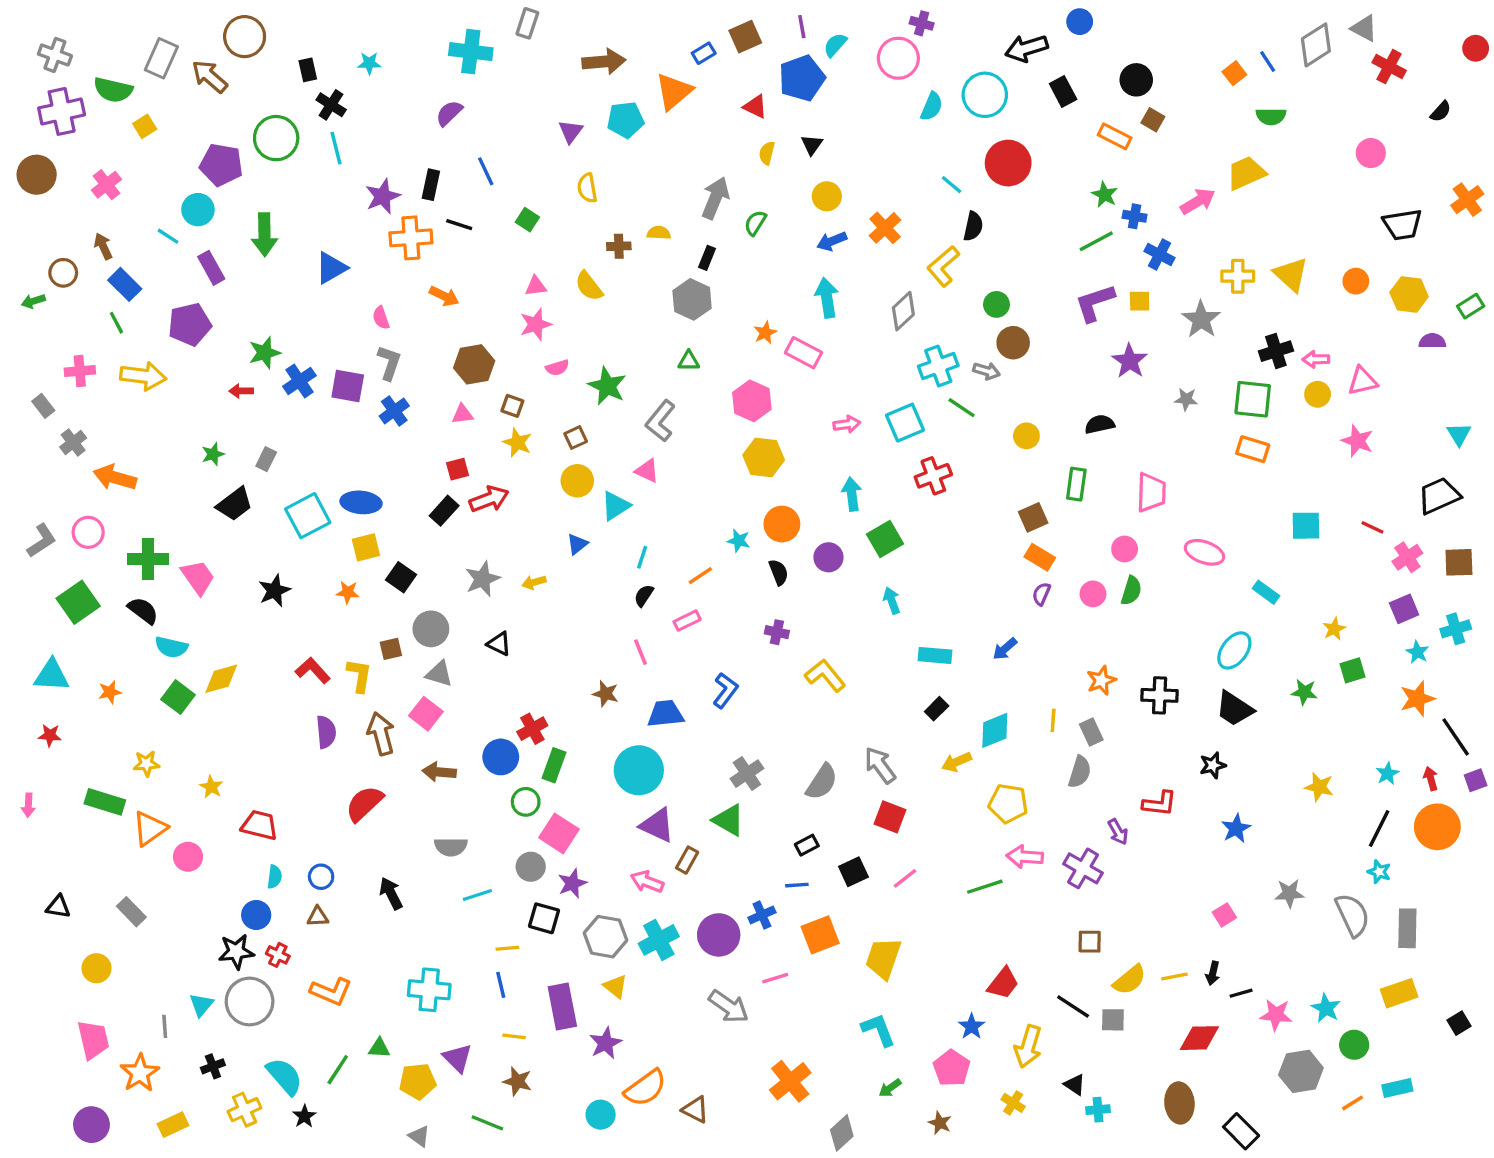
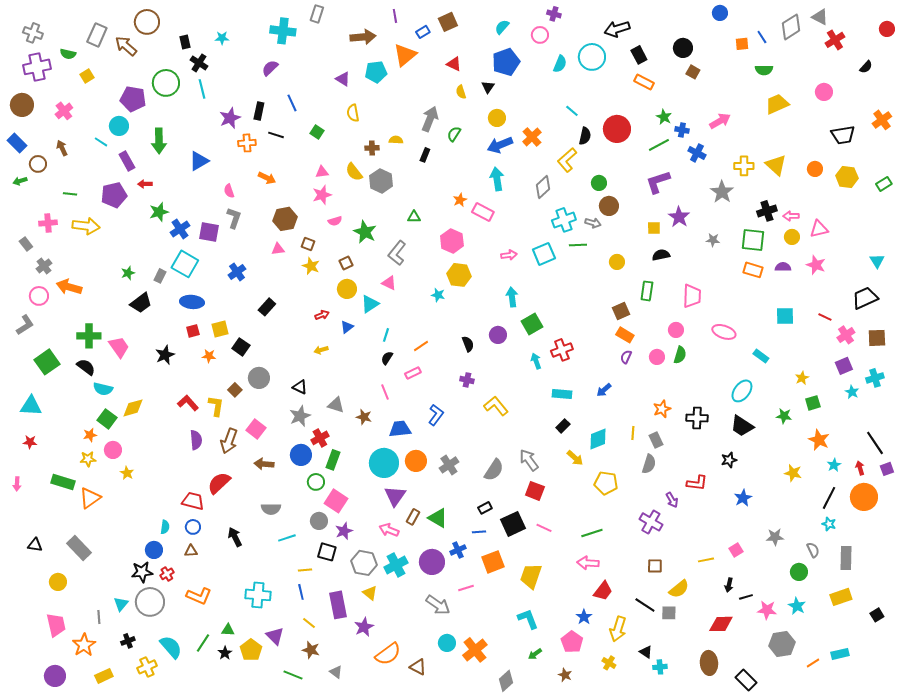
blue circle: (1080, 22) -> (720, 13), moved
purple line: (802, 27) -> (395, 16), moved
pink circle: (898, 58) -> (540, 35), size x0.7
red cross: (1389, 67) -> (835, 40), turned 30
orange square: (1234, 73) -> (742, 44), turned 32
blue pentagon: (802, 78) -> (506, 62), moved
green semicircle: (113, 90) -> (68, 54), size x0.7
purple triangle: (571, 131) -> (343, 79), turned -35
orange rectangle: (1115, 136) -> (644, 82), moved
yellow semicircle: (767, 153) -> (461, 92), turned -32
red circle: (1008, 163) -> (617, 129), moved
yellow trapezoid: (1246, 173) -> (777, 104), moved
orange cross: (411, 238) -> (247, 143), size x0.7
blue arrow: (832, 241) -> (500, 145), size x1.4
blue rectangle: (125, 284) -> (17, 143), moved
gray hexagon: (692, 299) -> (381, 181), moved
yellow square: (1140, 301) -> (654, 228), moved
green line: (116, 323) -> (70, 194), turned -56
purple semicircle: (1432, 341) -> (783, 267), moved
red arrow: (241, 391) -> (145, 184), moved
green line: (962, 408) -> (578, 245), turned -36
blue cross: (394, 411) -> (237, 272), moved
red square: (457, 469) -> (193, 331), moved
red cross: (933, 476) -> (562, 350), moved
red arrow: (489, 499) -> (322, 315), moved, size x0.6
blue ellipse: (361, 502) -> (192, 302), moved
cyan square: (308, 516) -> (185, 264), moved, turned -32
orange circle: (782, 524) -> (416, 461), moved
pink circle: (88, 532) -> (39, 296), moved
cyan star: (739, 541) -> (438, 295), moved
gray star: (482, 579) -> (300, 416), moved
brown square: (391, 649) -> (235, 390), turned -32
gray triangle: (439, 674) -> (336, 405), moved
orange star: (110, 692) -> (90, 435), moved
orange star: (1417, 699) -> (819, 440), moved, turned -30
brown arrow: (381, 734) -> (229, 441), turned -145
yellow arrow: (957, 762) -> (575, 458), turned -114
green triangle: (729, 820) -> (438, 518), moved
red trapezoid: (260, 825) -> (193, 501), moved
purple triangle: (657, 825) -> (395, 496), turned 40
pink circle: (188, 857) -> (113, 450), moved
pink arrow: (1025, 857) -> (588, 563), moved
black square: (853, 872) -> (513, 524), size x1.4
pink line: (905, 878) -> (544, 528), turned 63
gray rectangle: (131, 912) -> (79, 548), size x1.4
gray semicircle: (1353, 915) -> (813, 550), size x0.6
red cross: (278, 955) -> (167, 574), turned 32
yellow line: (1174, 977) -> (706, 560), moved
yellow line: (514, 1036) -> (309, 623), turned 32
green circle: (1354, 1045) -> (799, 572), moved
yellow pentagon: (418, 1081) -> (251, 650), turned -30
cyan circle: (601, 1115) -> (447, 643), moved
black star: (304, 1116) -> (225, 653), moved
gray triangle: (419, 1136) -> (336, 672), moved

